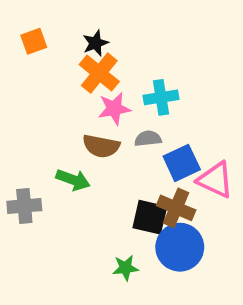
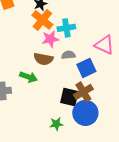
cyan cross: (161, 97) -> (66, 28), moved
pink triangle: (215, 180) -> (104, 45), moved
brown cross: (176, 208) -> (83, 92), turned 36

